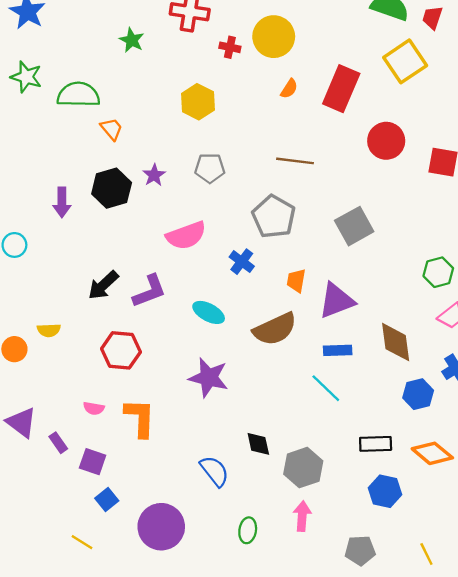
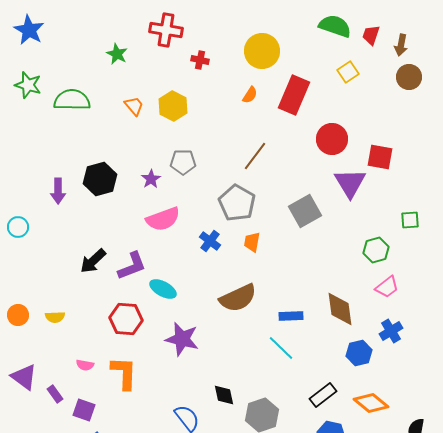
yellow circle: (274, 37) -> (262, 51), moved
yellow square: (405, 61) -> (348, 72), size x0.6
orange trapezoid: (112, 129) -> (134, 106), moved
brown line: (295, 161) -> (255, 156), turned -60
purple star: (154, 175) -> (151, 179), moved
orange trapezoid: (296, 280) -> (252, 242), moved
purple triangle: (336, 301) -> (350, 183), moved, turned -40
cyan ellipse: (209, 312) -> (163, 289), moved
yellow semicircle: (49, 330) -> (55, 317), moved
red hexagon: (121, 350) -> (126, 319), moved
black rectangle: (376, 444) -> (323, 395), turned -36

